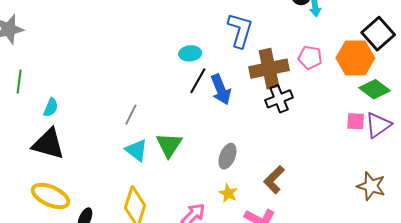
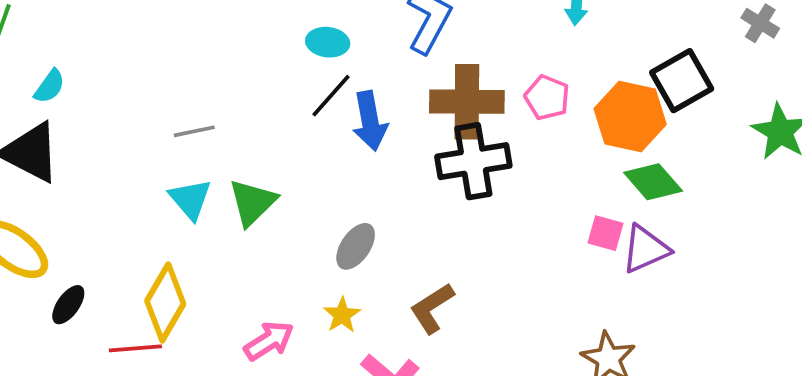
black cross: (279, 99) -> (473, 161), size x1.4
gray line: (131, 115) -> (194, 131), turned 40

